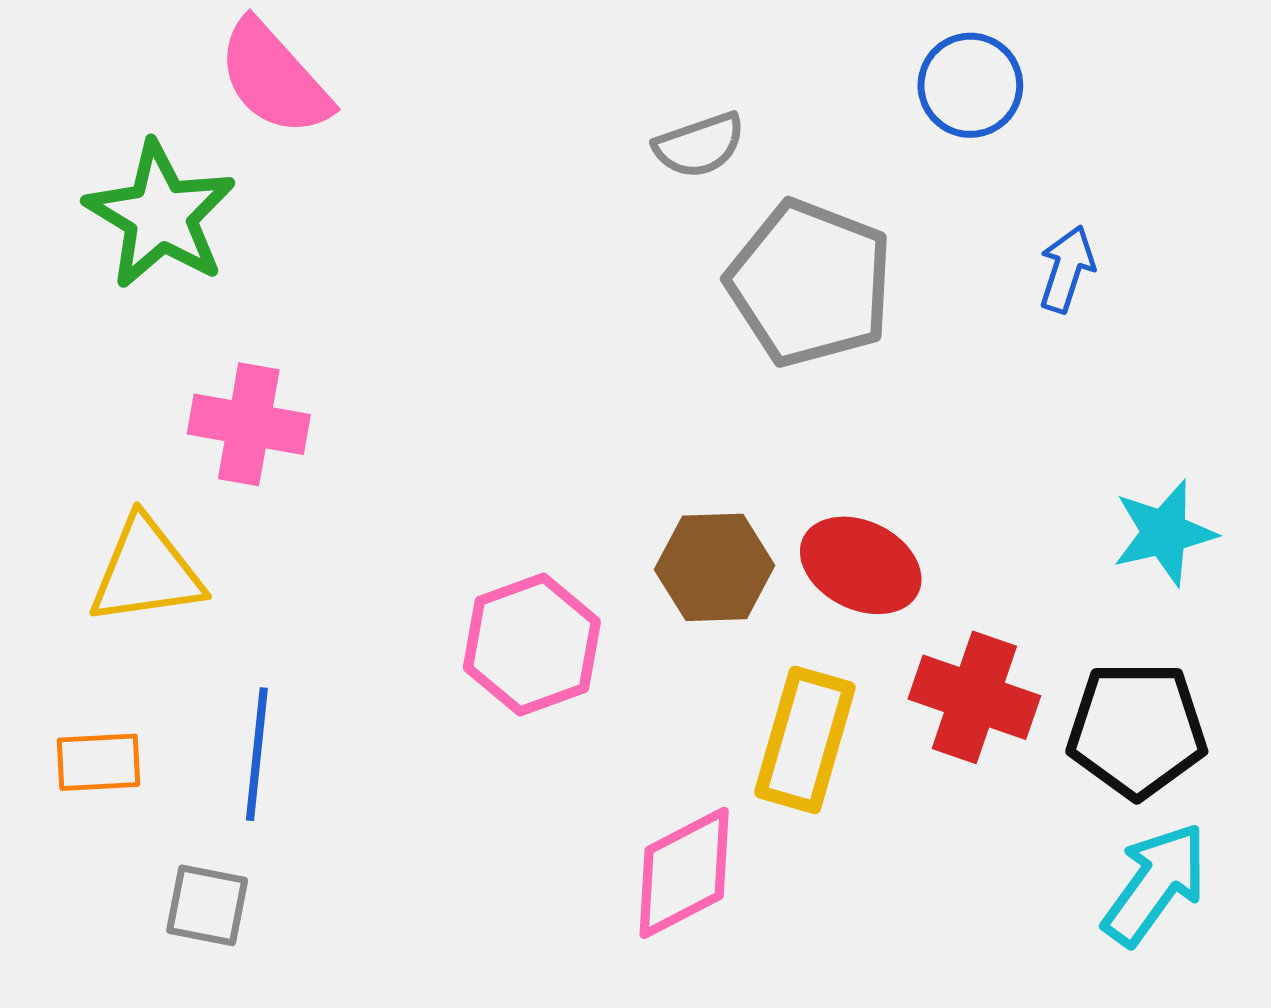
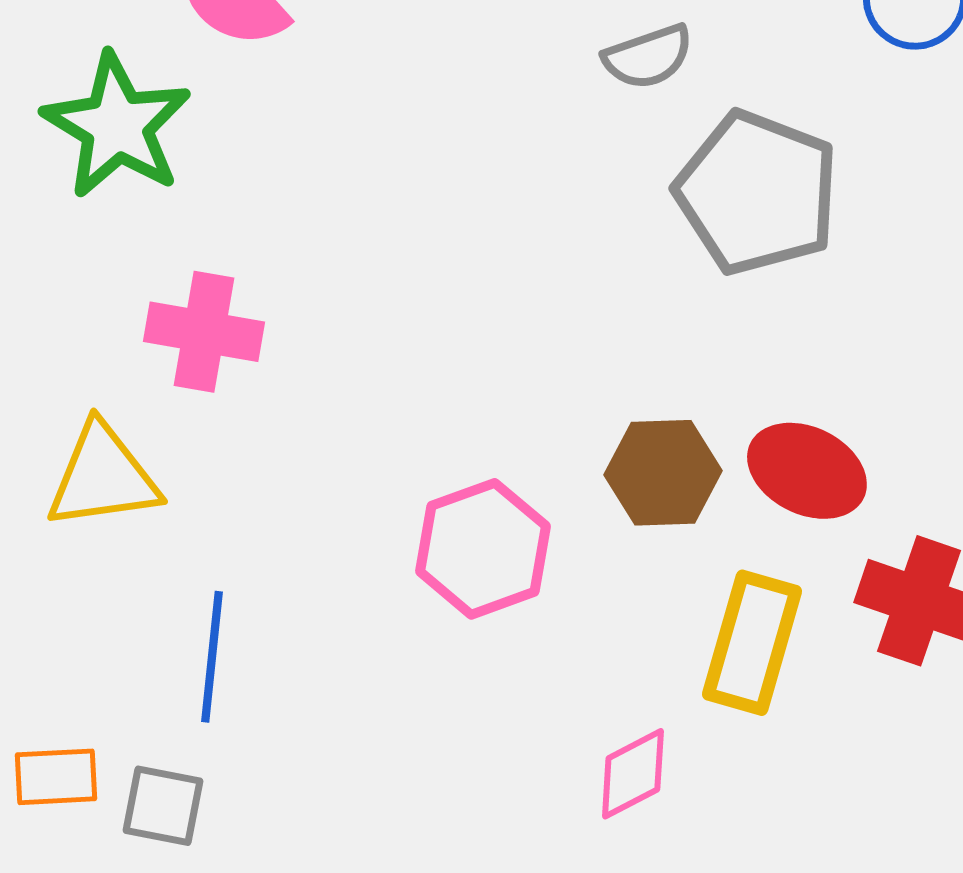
orange rectangle: (98, 762) -> (56, 777), moved
pink diamond: (684, 873) -> (633, 774), size x0.7

